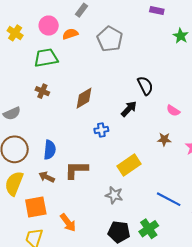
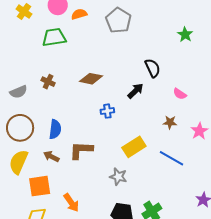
green star: (181, 36) -> (185, 35), moved
brown cross: (42, 91) -> (48, 82), moved
brown diamond: (84, 98) -> (91, 79), turned 40
blue line: (169, 199) -> (172, 158), moved

